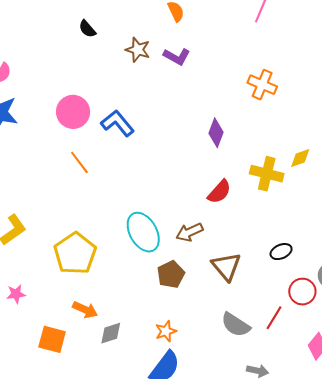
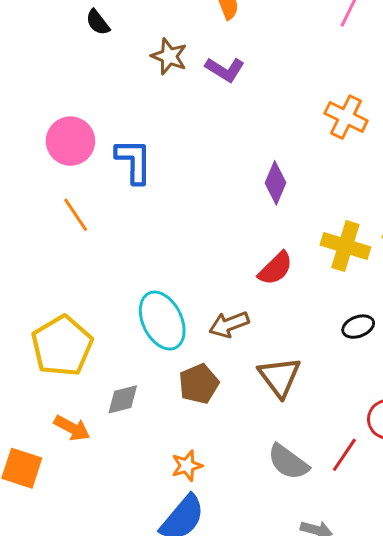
blue L-shape: (117, 123) -> (134, 161), turned 36
black ellipse: (281, 252) -> (358, 327), moved
gray diamond: (111, 333) -> (123, 399), moved

